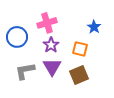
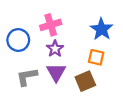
blue star: (94, 27) -> (102, 29), size x1.5
orange square: (80, 49) -> (96, 57), moved

